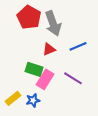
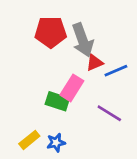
red pentagon: (29, 17) -> (51, 32), turned -30
red triangle: (49, 49) -> (95, 63), moved
pink rectangle: (45, 79) -> (72, 88), moved

